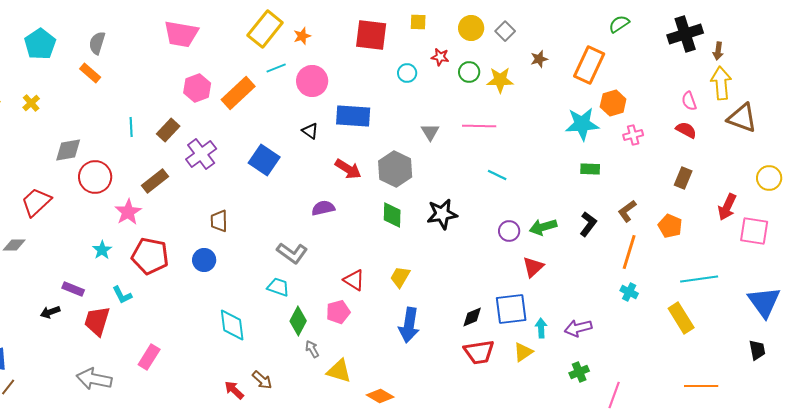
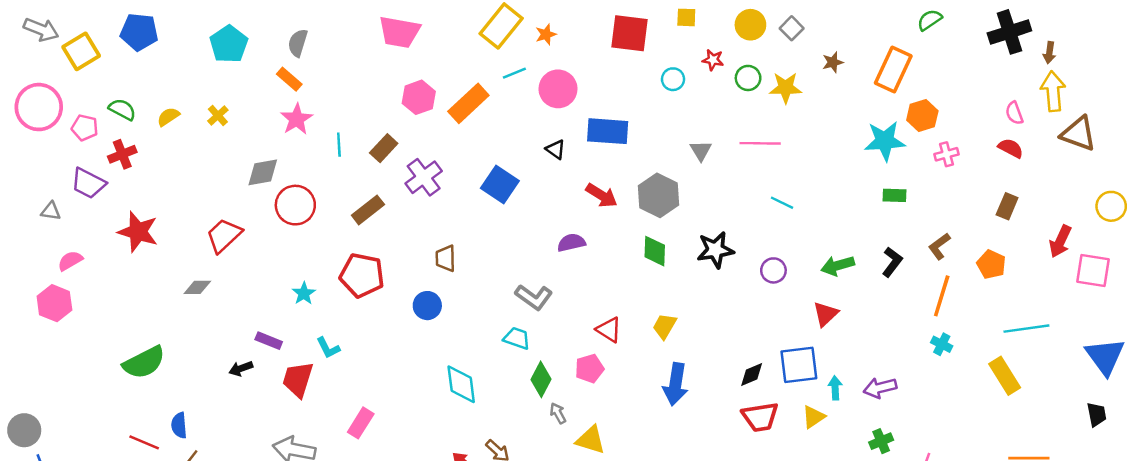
pink star: (128, 212) -> (297, 119), moved
purple circle: (509, 231) -> (773, 270), moved
red pentagon: (150, 256) -> (362, 275), moved

